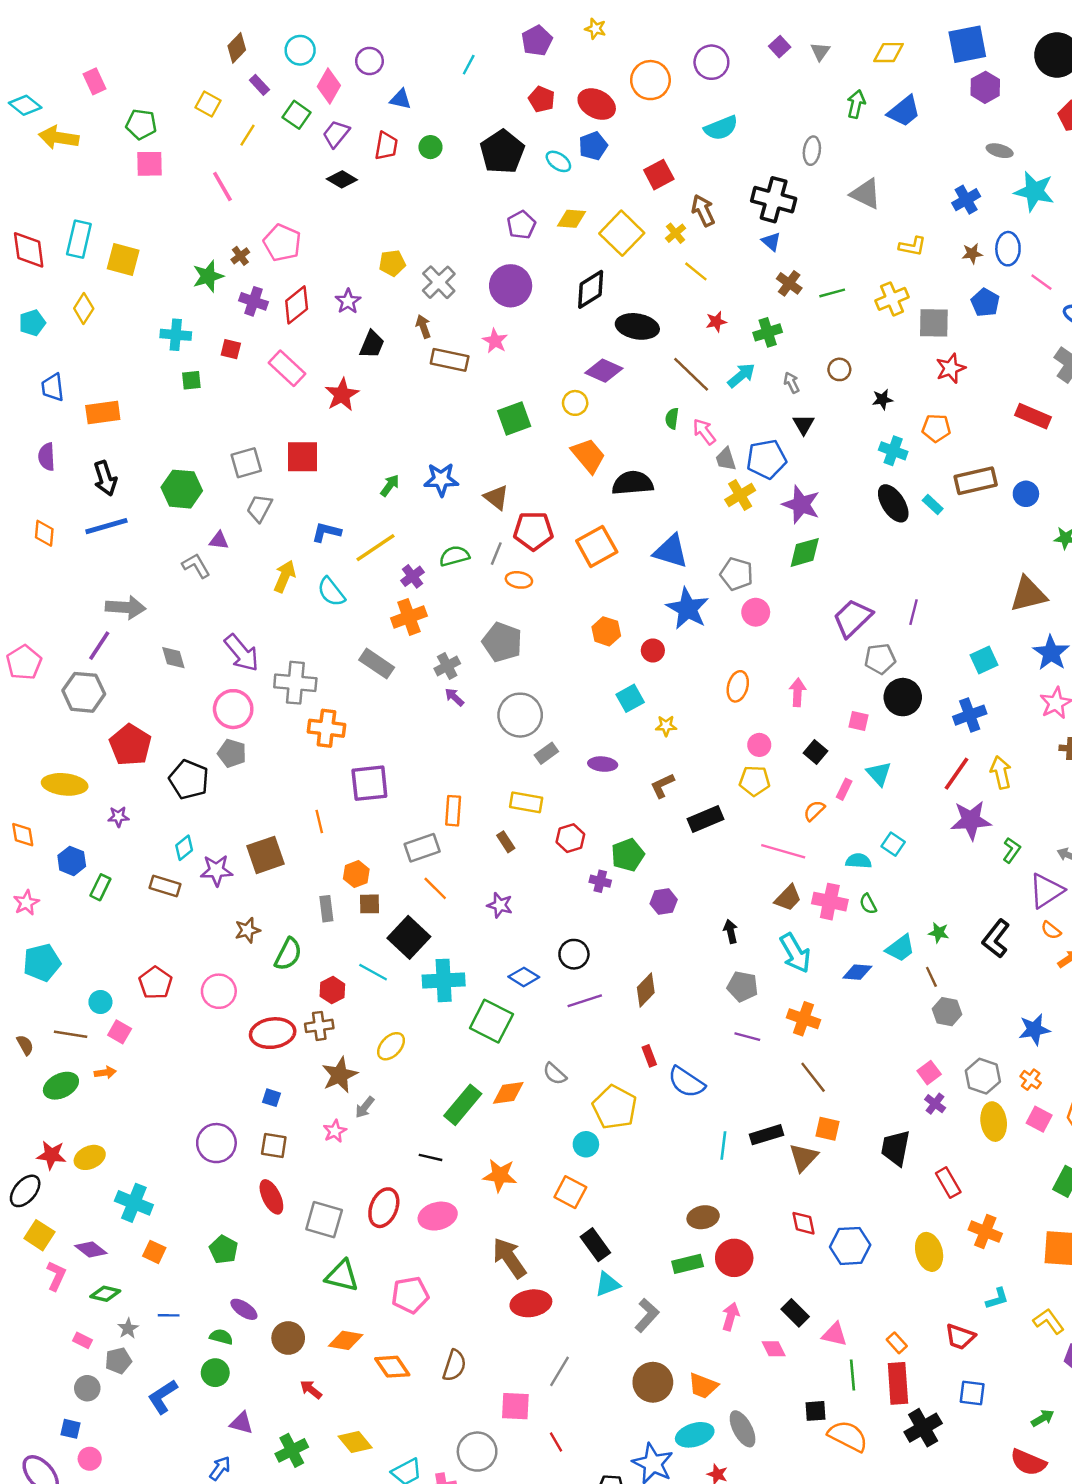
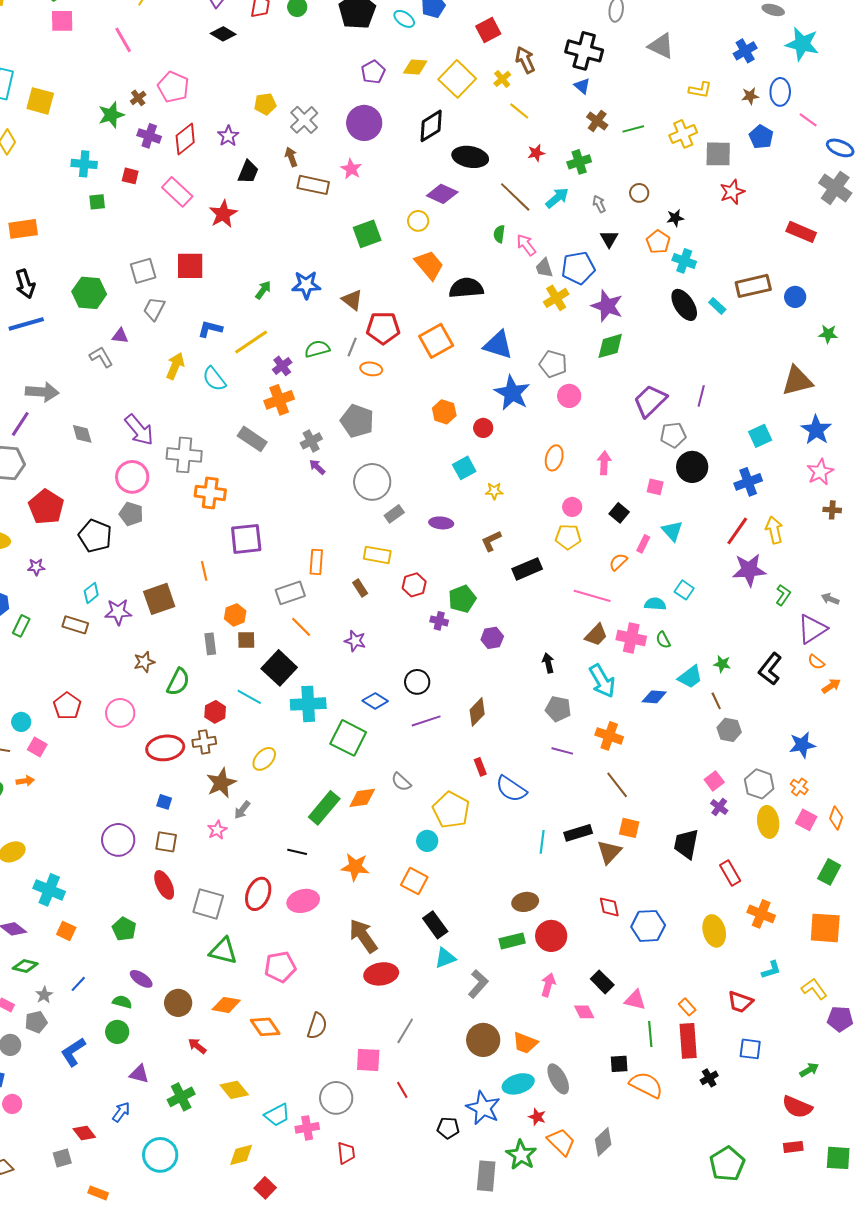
orange pentagon: (936, 428) -> (658, 242), moved, turned 30
blue line: (169, 1315) -> (78, 984), turned -48
black cross: (923, 1428) -> (709, 1078), size x0.6

